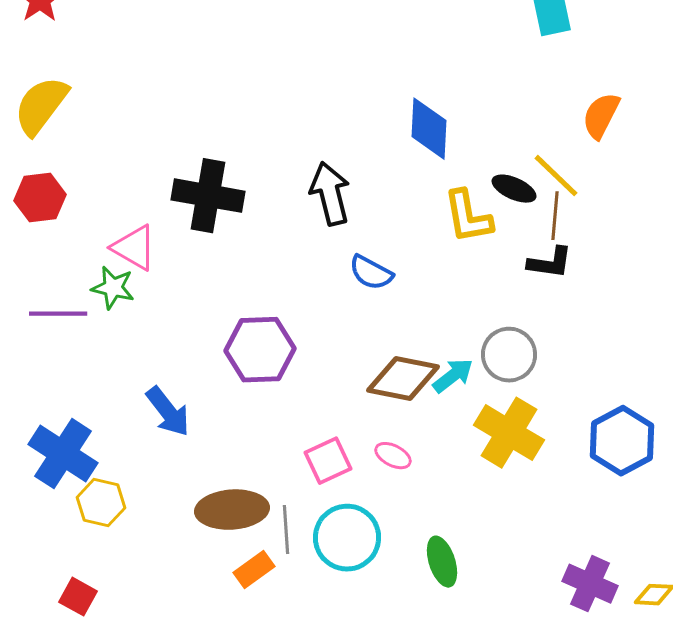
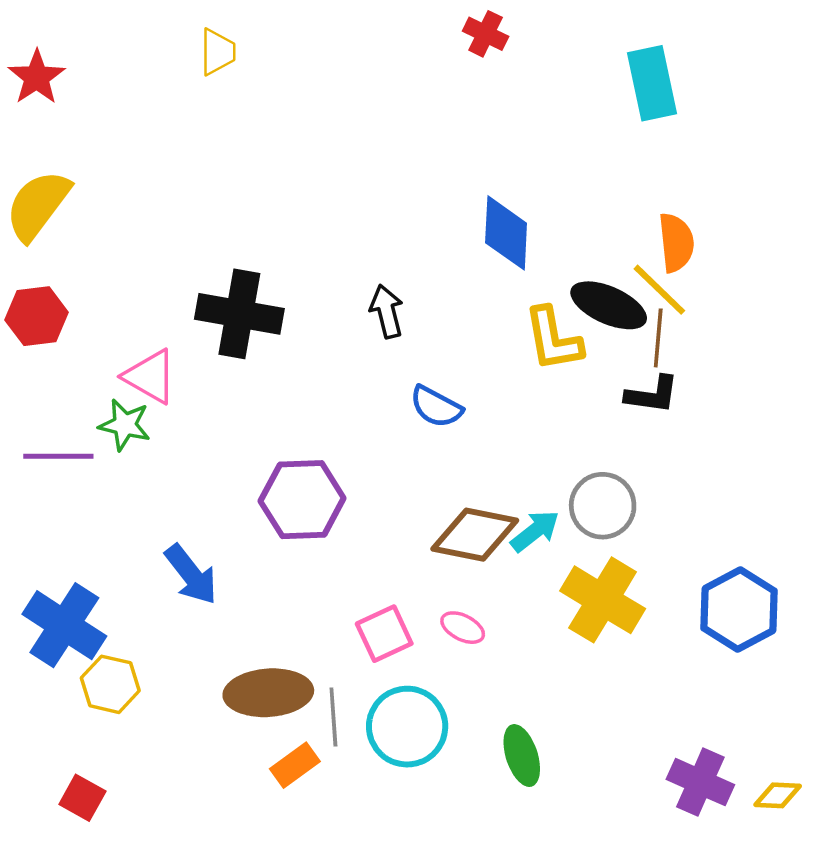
orange semicircle: (601, 116) -> (676, 243), moved, turned 147
black ellipse: (514, 189) -> (609, 305), size x1.4
black arrow: (330, 194) -> (387, 311), size x0.7

